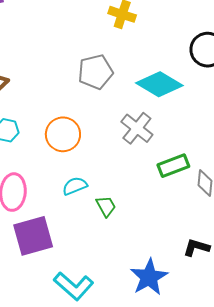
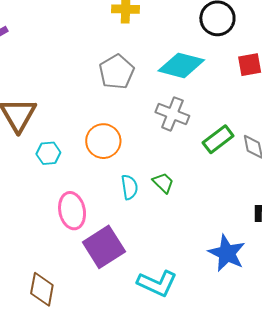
cyan semicircle: (75, 186) -> (129, 187), turned 120
green trapezoid: (106, 206) -> (163, 183), moved

